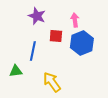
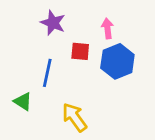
green triangle: (16, 71) -> (23, 102), turned 40

